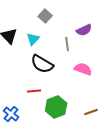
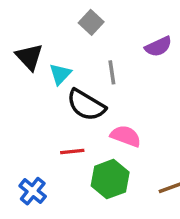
cyan triangle: (33, 39) -> (60, 74), moved
gray line: (67, 44) -> (112, 72), moved
pink semicircle: (83, 69) -> (126, 136), moved

